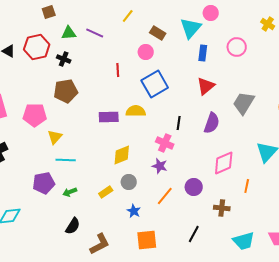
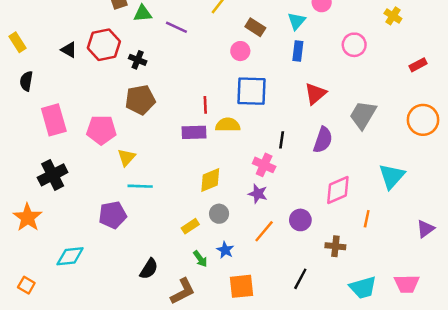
cyan triangle: (191, 28) -> (297, 21), size x0.7
green triangle: (69, 33) -> (143, 13), moved
blue rectangle: (203, 53) -> (298, 51), moved
red line: (118, 70) -> (205, 105), moved
blue square: (155, 84) -> (252, 91), turned 32
green arrow: (70, 192) -> (200, 259), moved, turned -104

